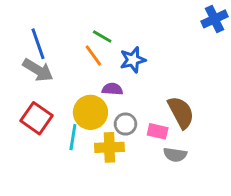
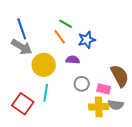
yellow circle: (90, 112) -> (44, 65), moved
red square: (36, 118) -> (23, 104), moved
yellow cross: (109, 147) -> (99, 107), moved

